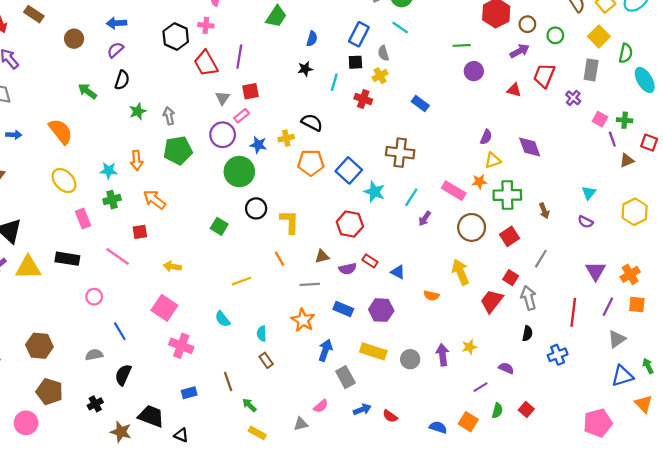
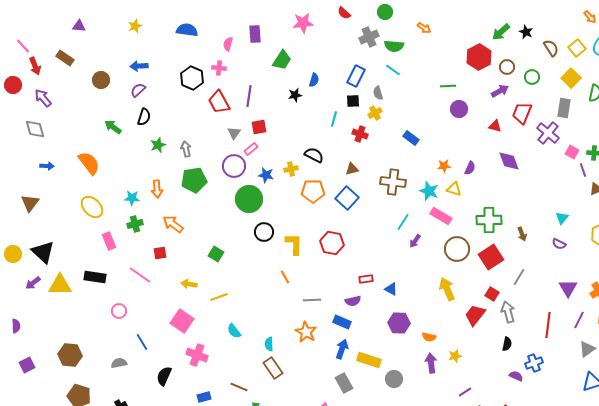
black star: (305, 69) -> (295, 95), moved
purple cross: (573, 98) -> (548, 133), size x1.6
purple diamond: (530, 147) -> (509, 161), moved
yellow triangle: (493, 160) -> (454, 189), moved, turned 35
orange star: (479, 182) -> (444, 166), moved
cyan star: (374, 192) -> (429, 191), moved
red hexagon: (350, 224) -> (332, 243), moved
green square: (219, 226) -> (216, 254), moved
red square: (510, 236) -> (491, 257), size x1.4
brown triangle: (322, 256) -> (352, 169), moved
red rectangle: (370, 261) -> (366, 279), turned -40
purple semicircle: (348, 269) -> (353, 301), moved
yellow line: (242, 281) -> (219, 297), moved
orange semicircle: (431, 296) -> (429, 337), moved
purple hexagon: (381, 310) -> (399, 323), moved
blue arrow: (325, 350) -> (342, 349), moved
gray circle: (410, 359) -> (394, 379), moved
brown rectangle: (266, 360) -> (273, 368), size x1.5
purple semicircle: (506, 368) -> (516, 376), moved
black semicircle: (123, 375) -> (164, 376), moved
brown line: (228, 382) -> (239, 387), turned -48

